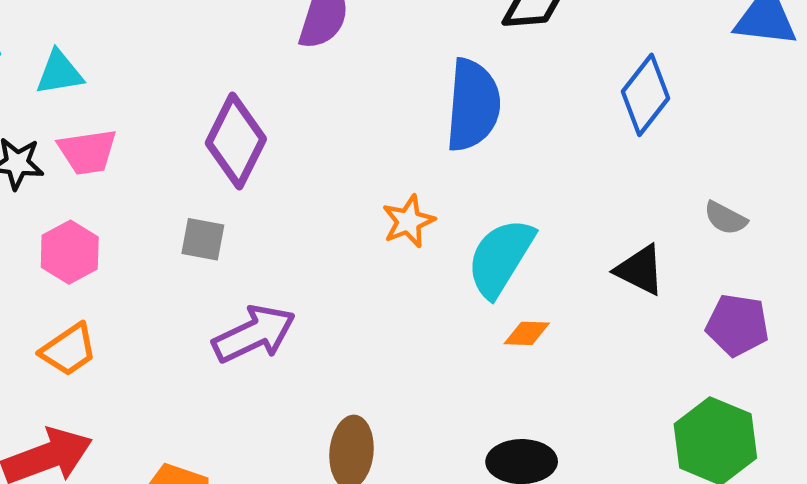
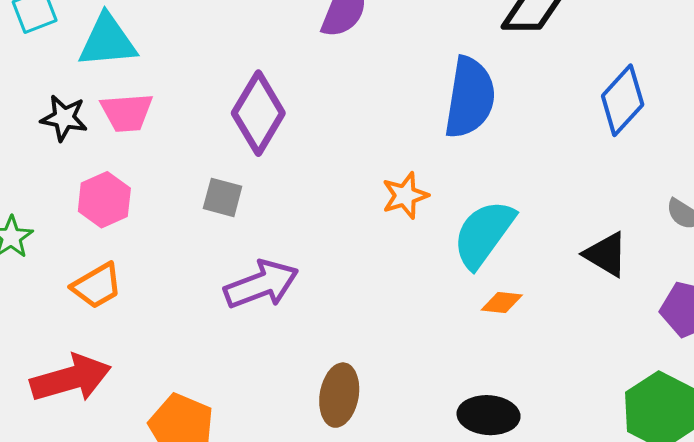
cyan triangle: (59, 73) -> (107, 41), size x1.4

